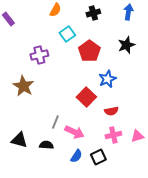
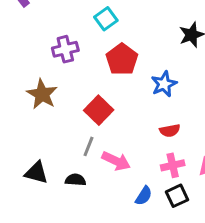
red pentagon: (89, 51) -> (122, 59), moved
red square: (86, 97) -> (99, 110), moved
blue semicircle: (76, 156) -> (144, 196), moved
black square: (98, 157) -> (177, 196), moved

